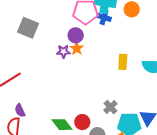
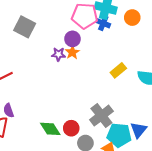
yellow rectangle: (123, 62) -> (118, 70), turned 42
gray cross: (110, 107) -> (101, 116), size x1.6

